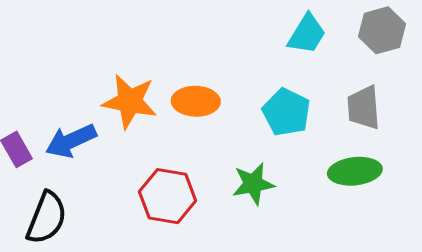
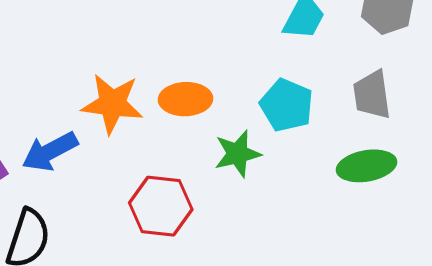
green star: (253, 184) -> (238, 154), moved

